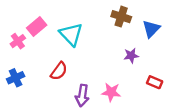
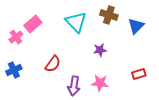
cyan triangle: (71, 34) -> (76, 22), moved
purple star: (131, 56) -> (100, 50), moved
red rectangle: (155, 82) -> (139, 74), turned -40

